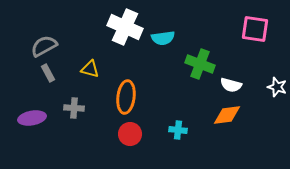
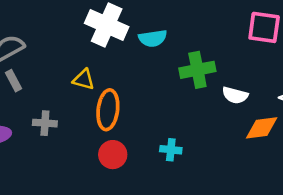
green cross: (200, 64) -> (197, 70), turned -32
yellow triangle: (90, 69) -> (84, 79), moved
orange diamond: (227, 115) -> (262, 128), moved

